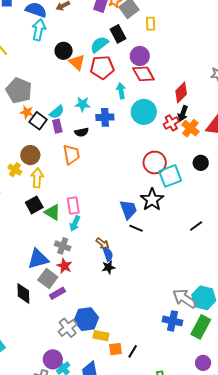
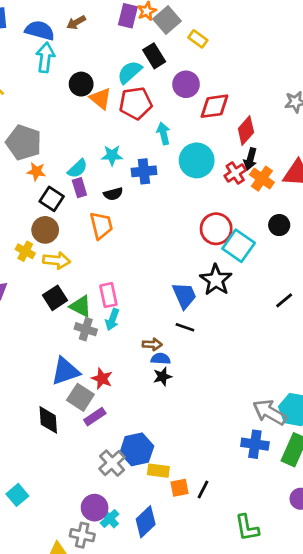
yellow rectangle: (151, 24) -> (198, 39), turned -48
red diamond: (143, 74) -> (214, 106), moved, turned -65
black square: (38, 121) -> (52, 199), moved
cyan square: (170, 176) -> (239, 246), turned -30
yellow arrow: (37, 178) -> (57, 260), turned 96
black line: (196, 226) -> (284, 300), moved
black line: (136, 228) -> (185, 327), moved
brown arrow: (103, 243) -> (152, 344), turned -32
gray cross: (63, 246) -> (86, 329), moved
blue semicircle: (108, 254) -> (161, 359), turned -64

